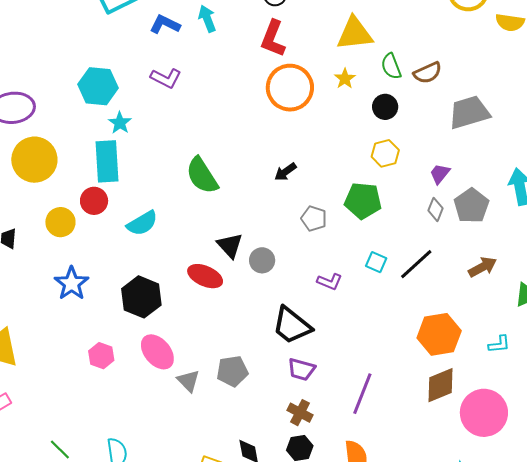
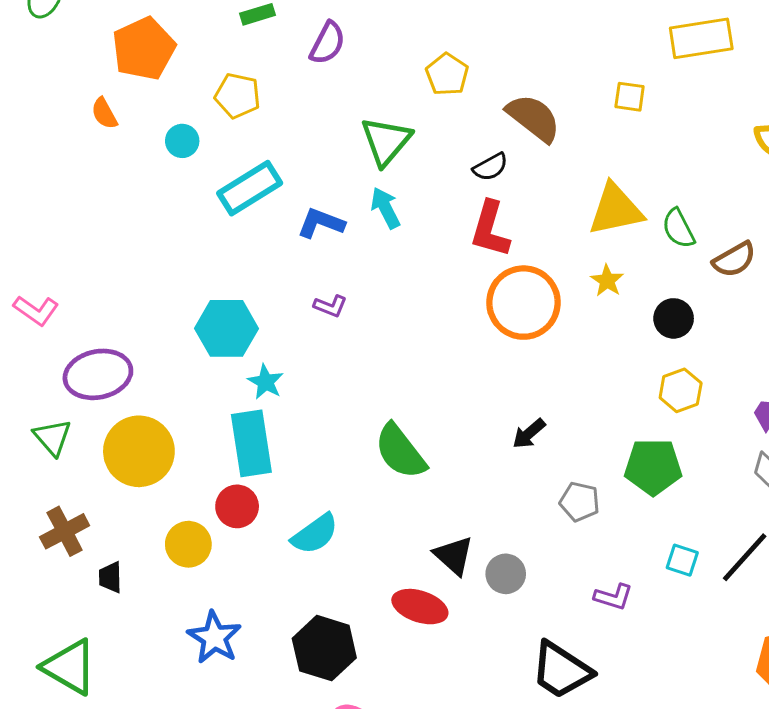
green semicircle: (391, 66) -> (678, 228), moved
purple L-shape: (166, 78) -> (330, 306), size x0.7

